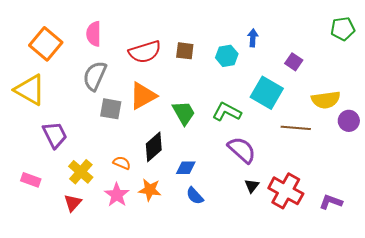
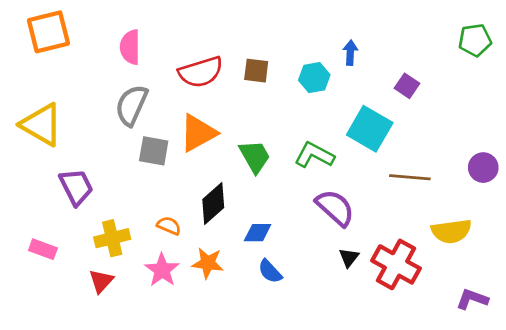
orange square: (46, 44) -> (48, 32), moved, turned 36
yellow semicircle: (326, 100) -> (451, 231), moved
yellow cross: (81, 172) -> (112, 238), turned 35
purple L-shape: (331, 202) -> (472, 299), moved

